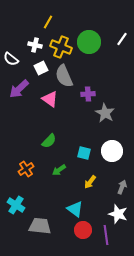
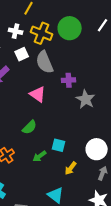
pink triangle: (50, 99) -> (38, 94), moved
white circle: (112, 151) -> (97, 149), moved
cyan square: (84, 153) -> (59, 145), moved

